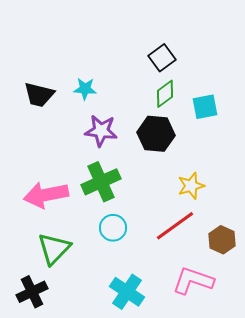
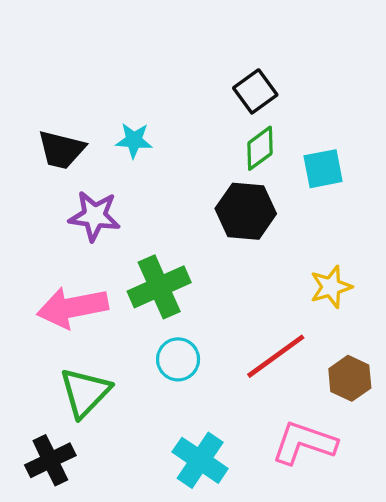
purple star: (101, 131) -> (94, 216), moved
yellow star: (191, 186) -> (331, 287), moved

